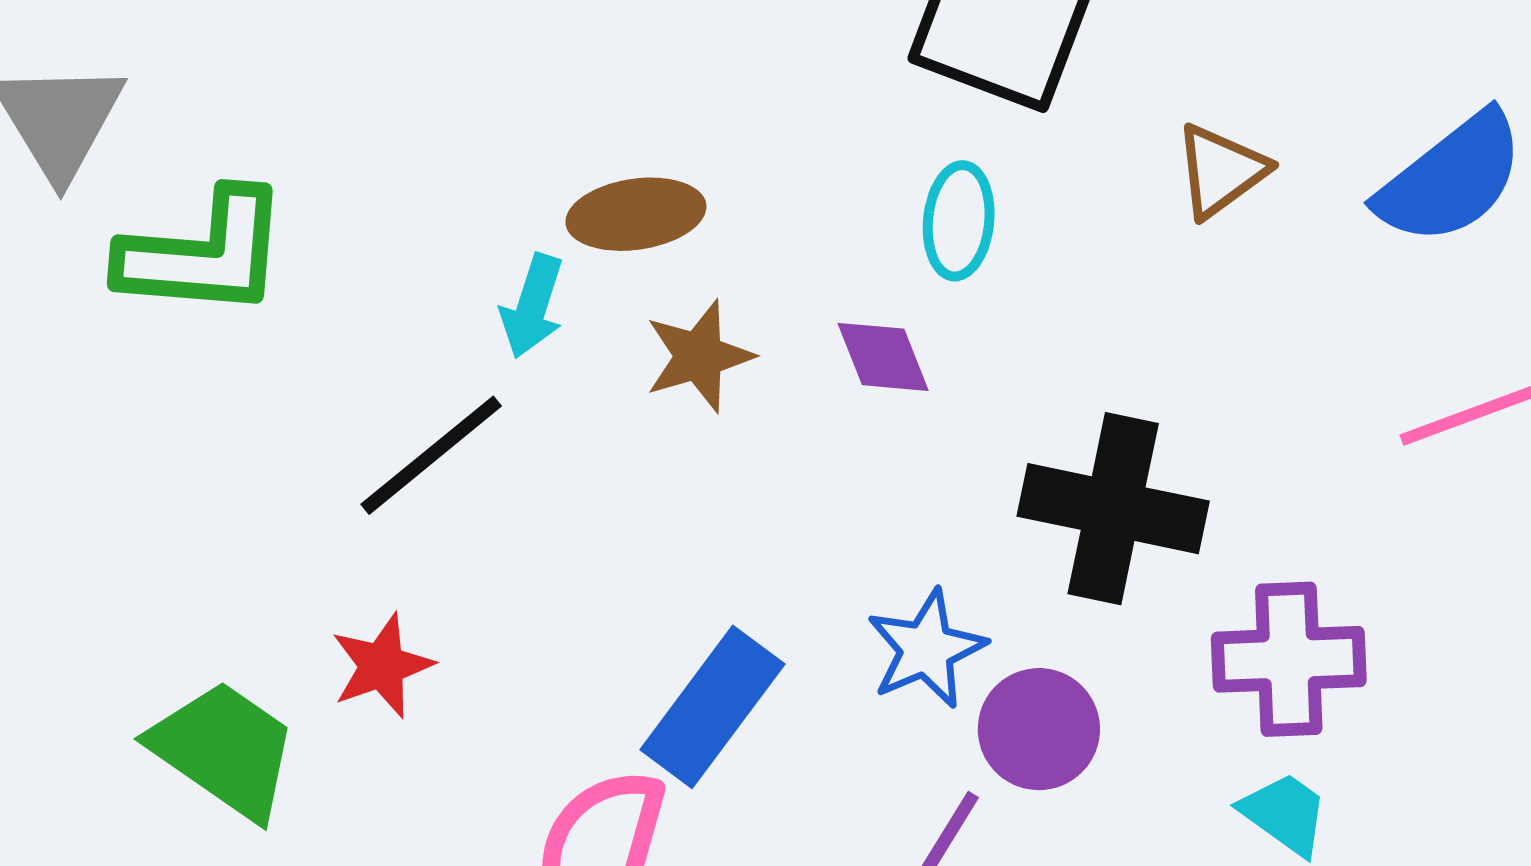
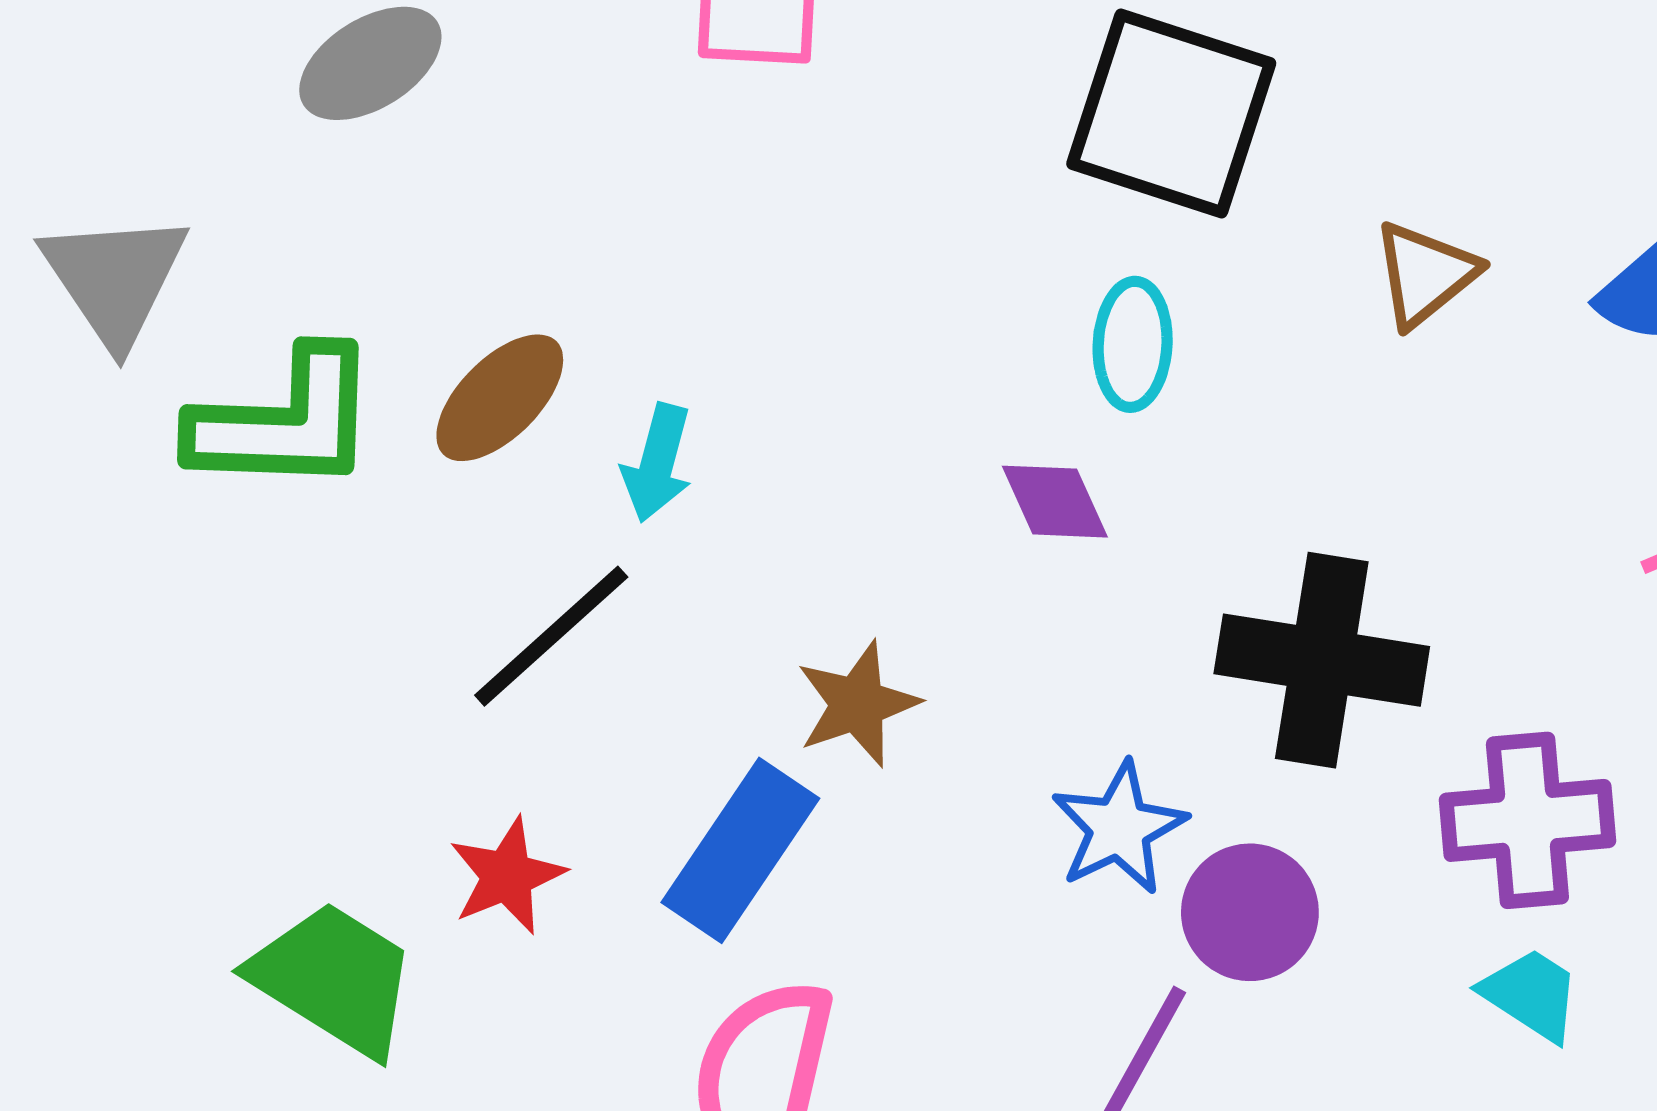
brown ellipse: (636, 214) -> (500, 398), moved, turned -34
brown star: (699, 356) -> (858, 704), moved
blue rectangle: (712, 707) -> (740, 850), moved

